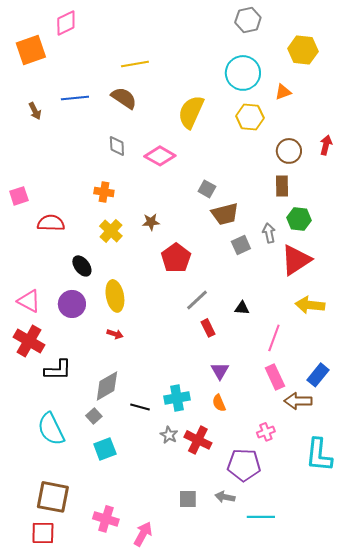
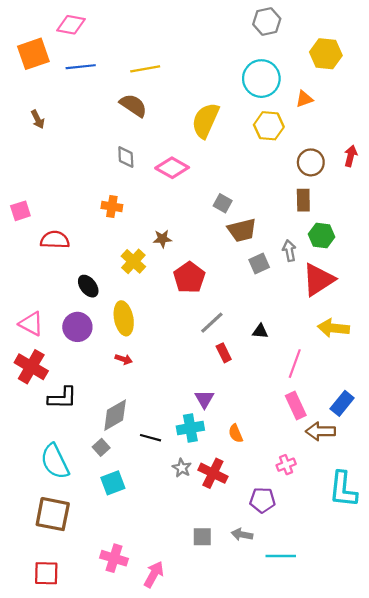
pink diamond: (66, 23) -> (71, 25), turned 36
blue line: (75, 98) -> (81, 67), moved
yellow cross: (111, 231) -> (133, 261), moved
purple triangle: (220, 371) -> (204, 399), moved
purple pentagon: (244, 465) -> (262, 500), size x0.7
brown square: (53, 497) -> (53, 514), moved

